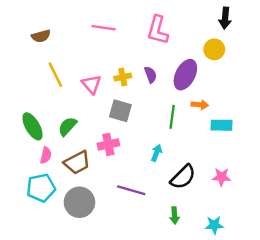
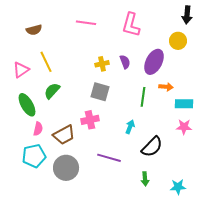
pink triangle: (91, 84) -> (21, 70), moved, turned 36
green semicircle: (67, 126) -> (52, 91), moved
pink star: (221, 177) -> (184, 127), moved

